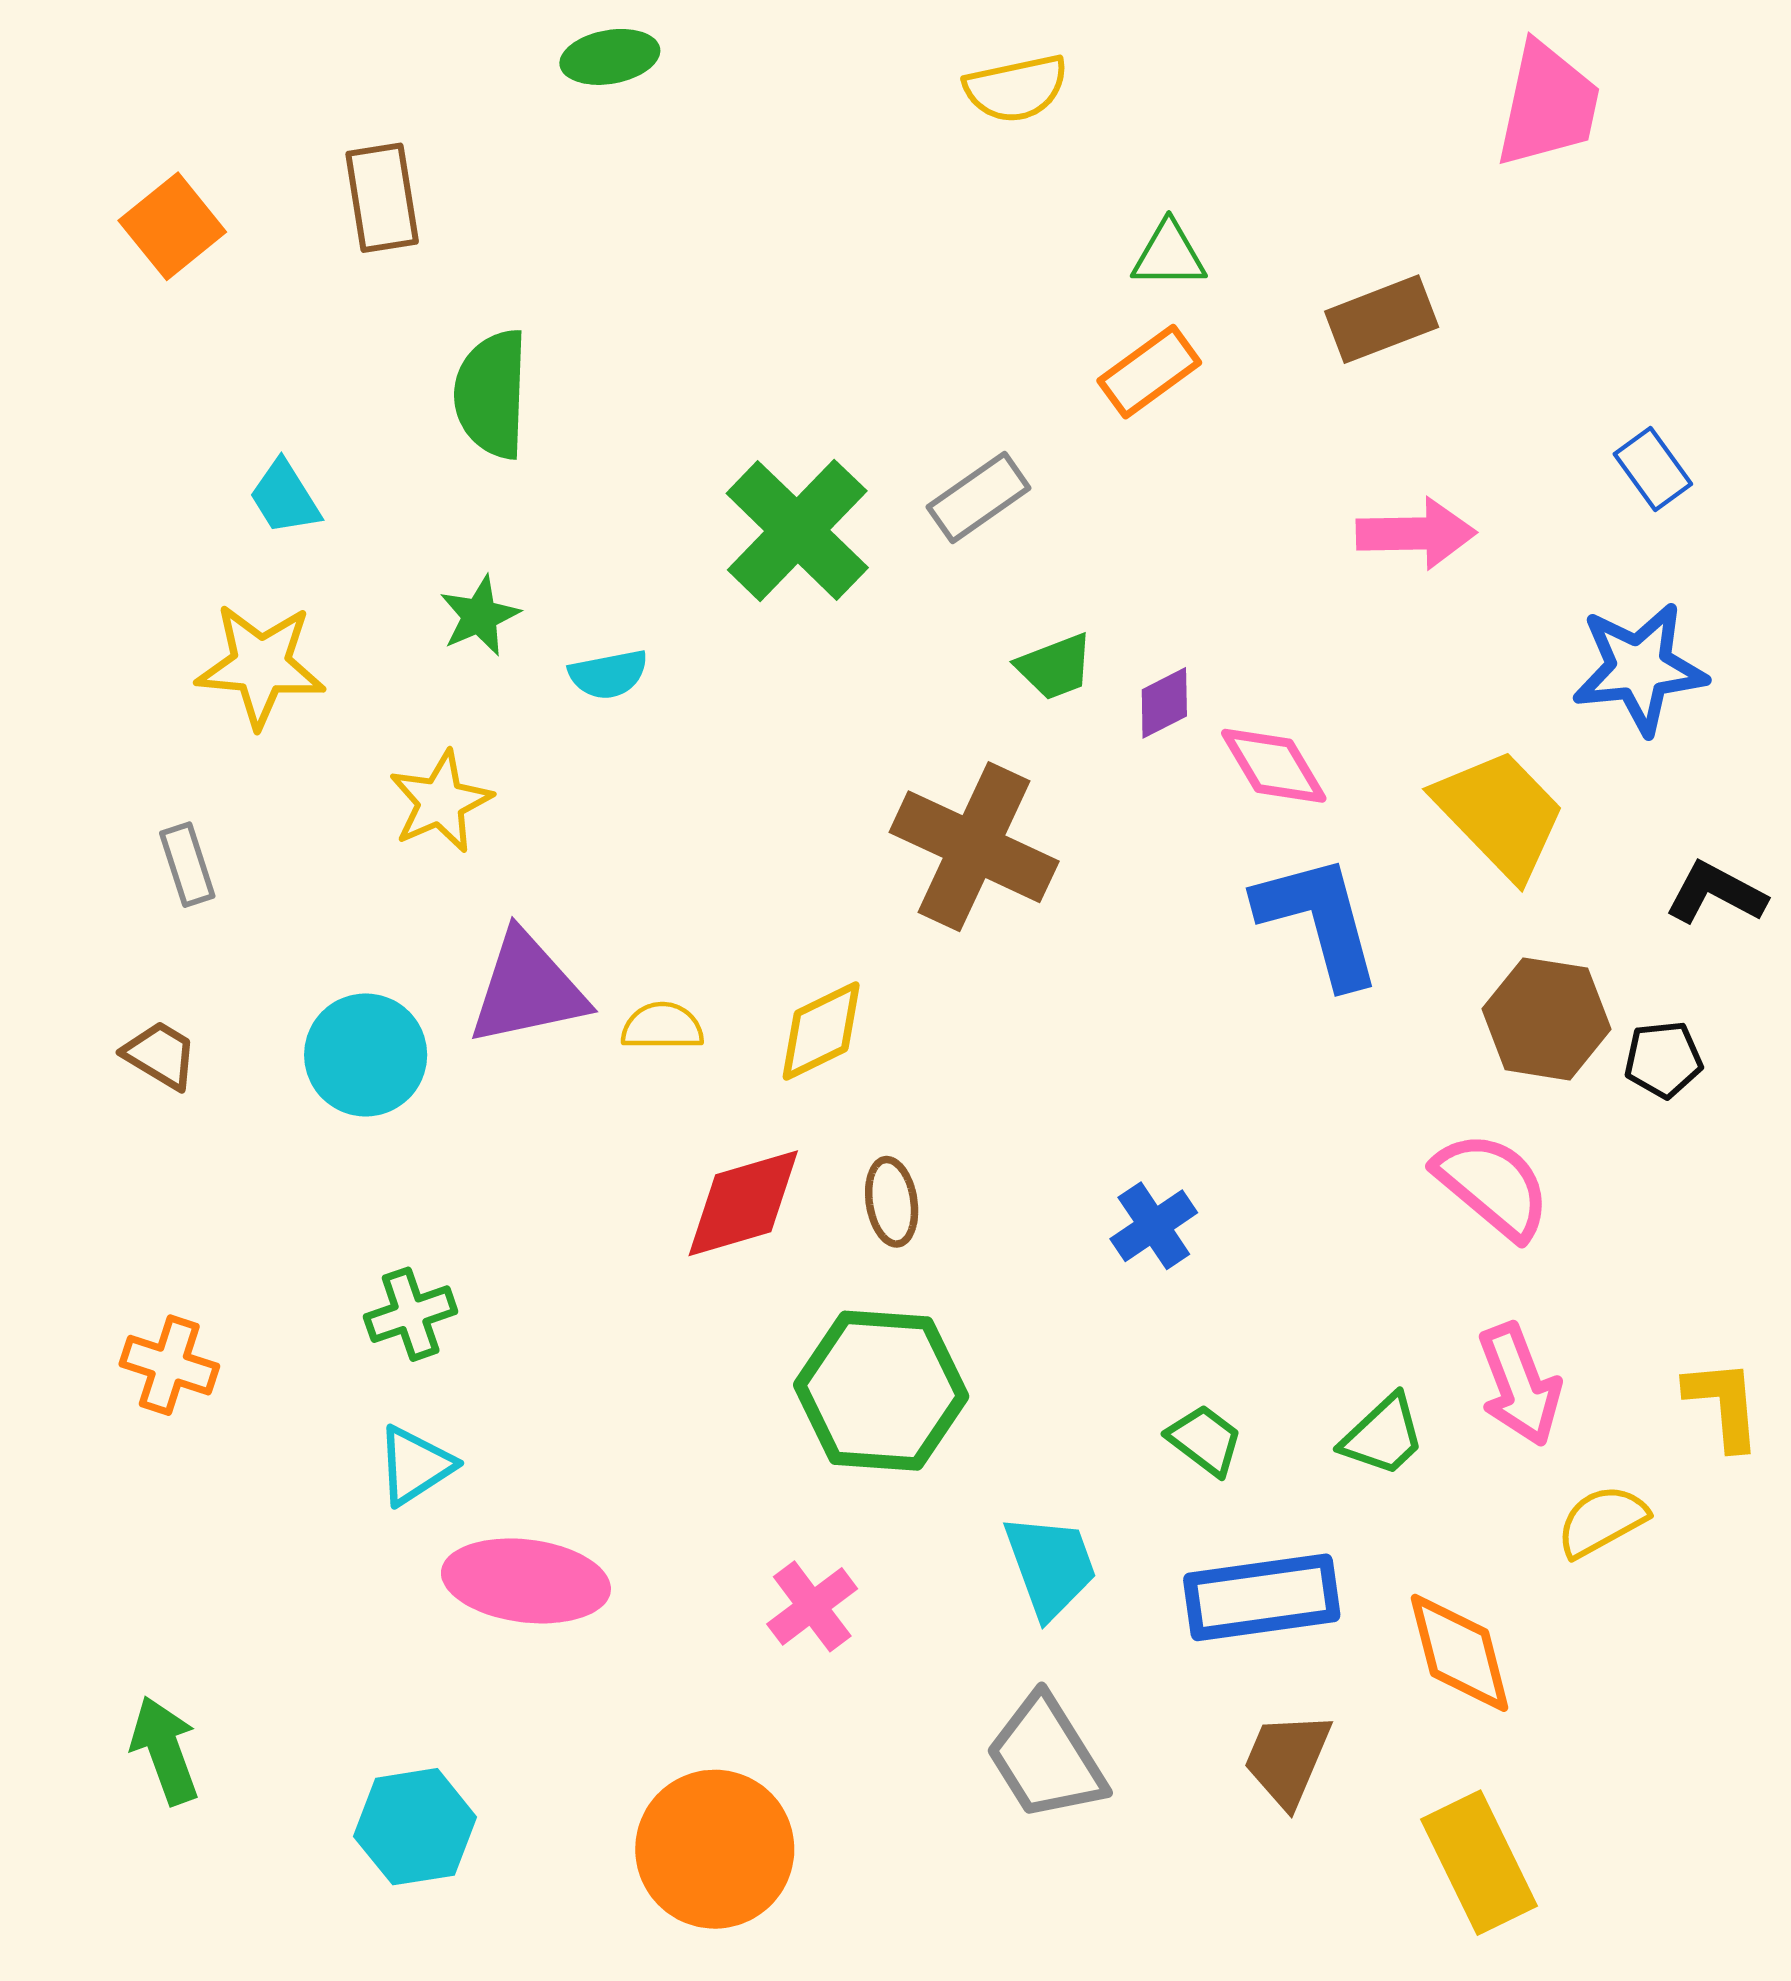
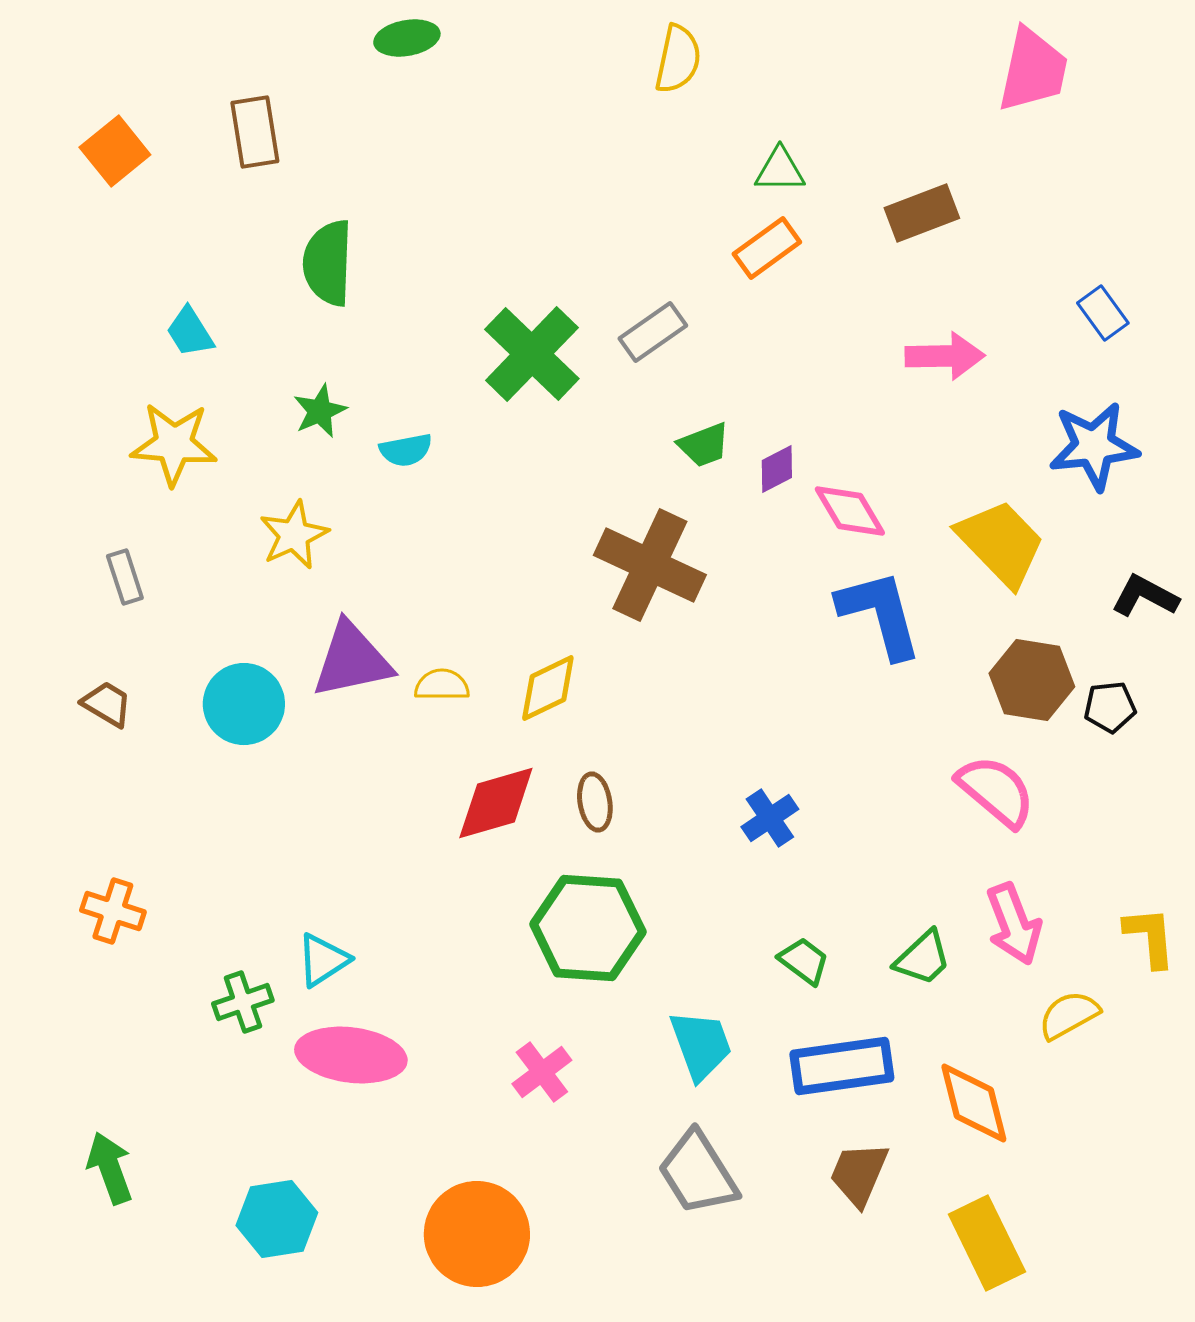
yellow semicircle: (1016, 88) -> (678, 59), turned -66
green cross: (411, 1314) -> (243, 1002), moved
cyan triangle: (415, 1466) -> (323, 960), moved

